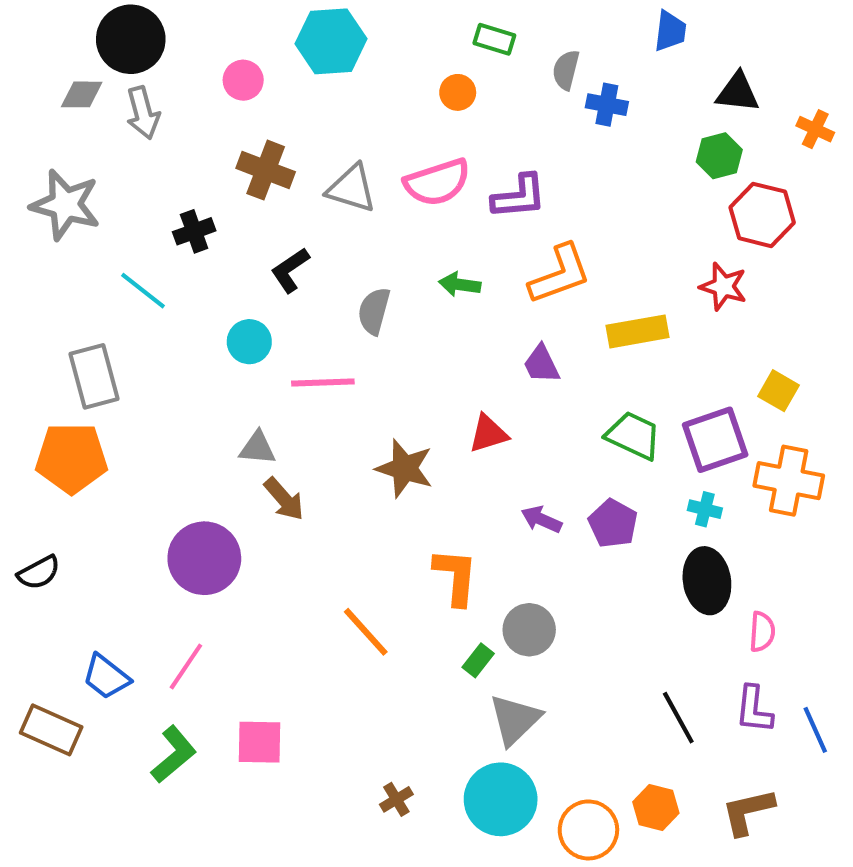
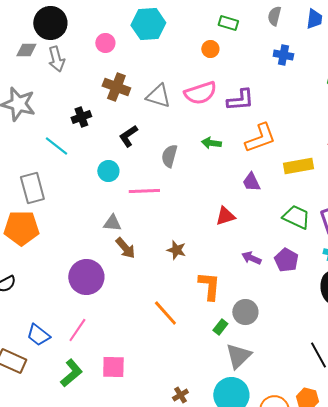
gray semicircle: (566, 70) -> (274, 16), moved
brown star: (405, 468) -> (176, 250), moved, size x0.7

